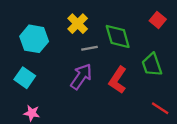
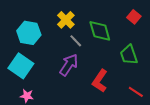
gray line: (89, 48) -> (76, 41), turned 56
cyan square: (25, 78) -> (21, 66), size x1.4
red L-shape: (118, 80) -> (100, 81), moved

